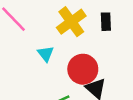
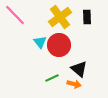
red circle: (83, 69) -> (59, 45), moved

